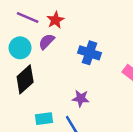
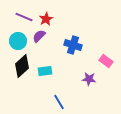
purple star: (81, 98) -> (89, 79), moved
cyan rectangle: (44, 119) -> (45, 71), moved

